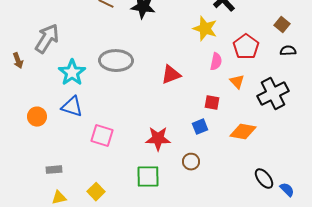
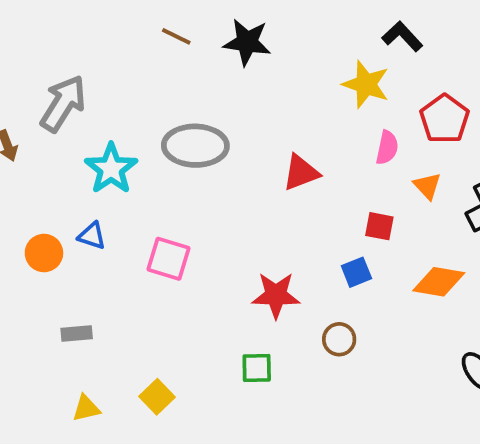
blue triangle: (72, 107) -> (92, 236), moved, size x0.7
pink square: (102, 136) -> (169, 259), moved
gray rectangle: (54, 170) -> (77, 334), moved
green square: (148, 177) -> (257, 368), size x0.7

